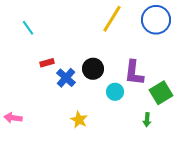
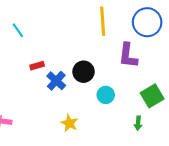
yellow line: (112, 19) -> (103, 21), turned -36
purple L-shape: (134, 73) -> (128, 56), moved

